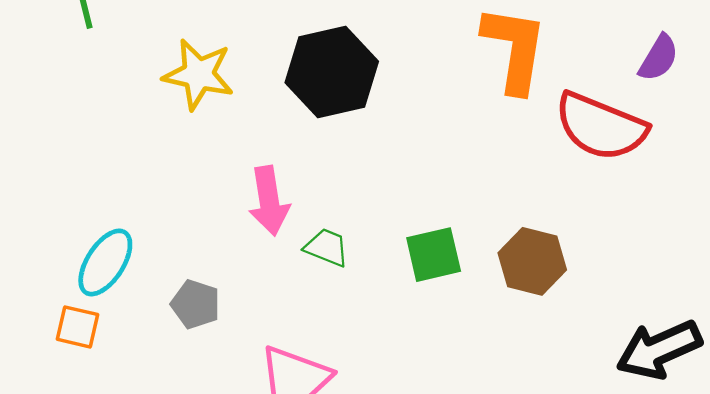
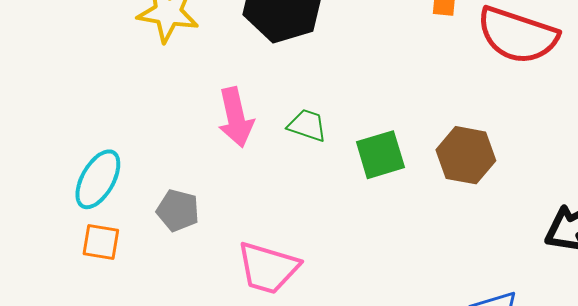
green trapezoid: (327, 247) -> (307, 125), moved
orange square: (78, 327) -> (101, 242), moved

